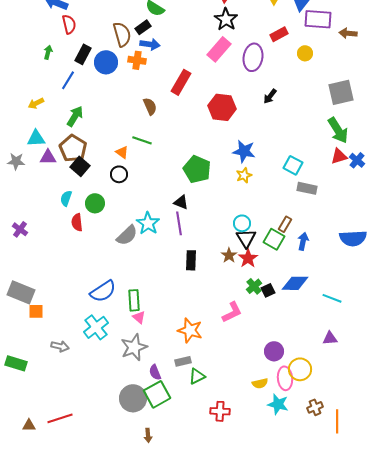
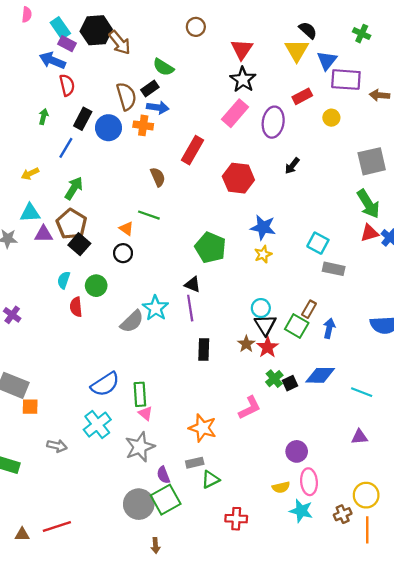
yellow circle: (300, 369) -> (366, 495), moved

